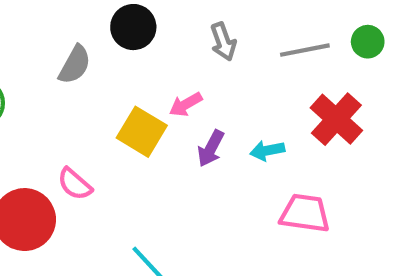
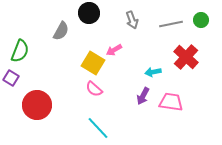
purple arrow: (211, 148) -> (143, 96), moved
pink semicircle: (75, 184) -> (94, 89), moved

